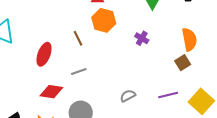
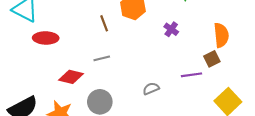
red ellipse: (44, 54) -> (46, 38), moved, turned 65
purple line: (168, 95) -> (192, 75), moved

